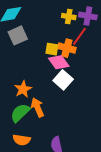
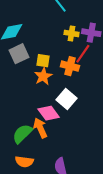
yellow square: (52, 49) -> (43, 61), moved
pink diamond: (59, 62) -> (49, 113), moved
orange star: (23, 89) -> (43, 76), moved

